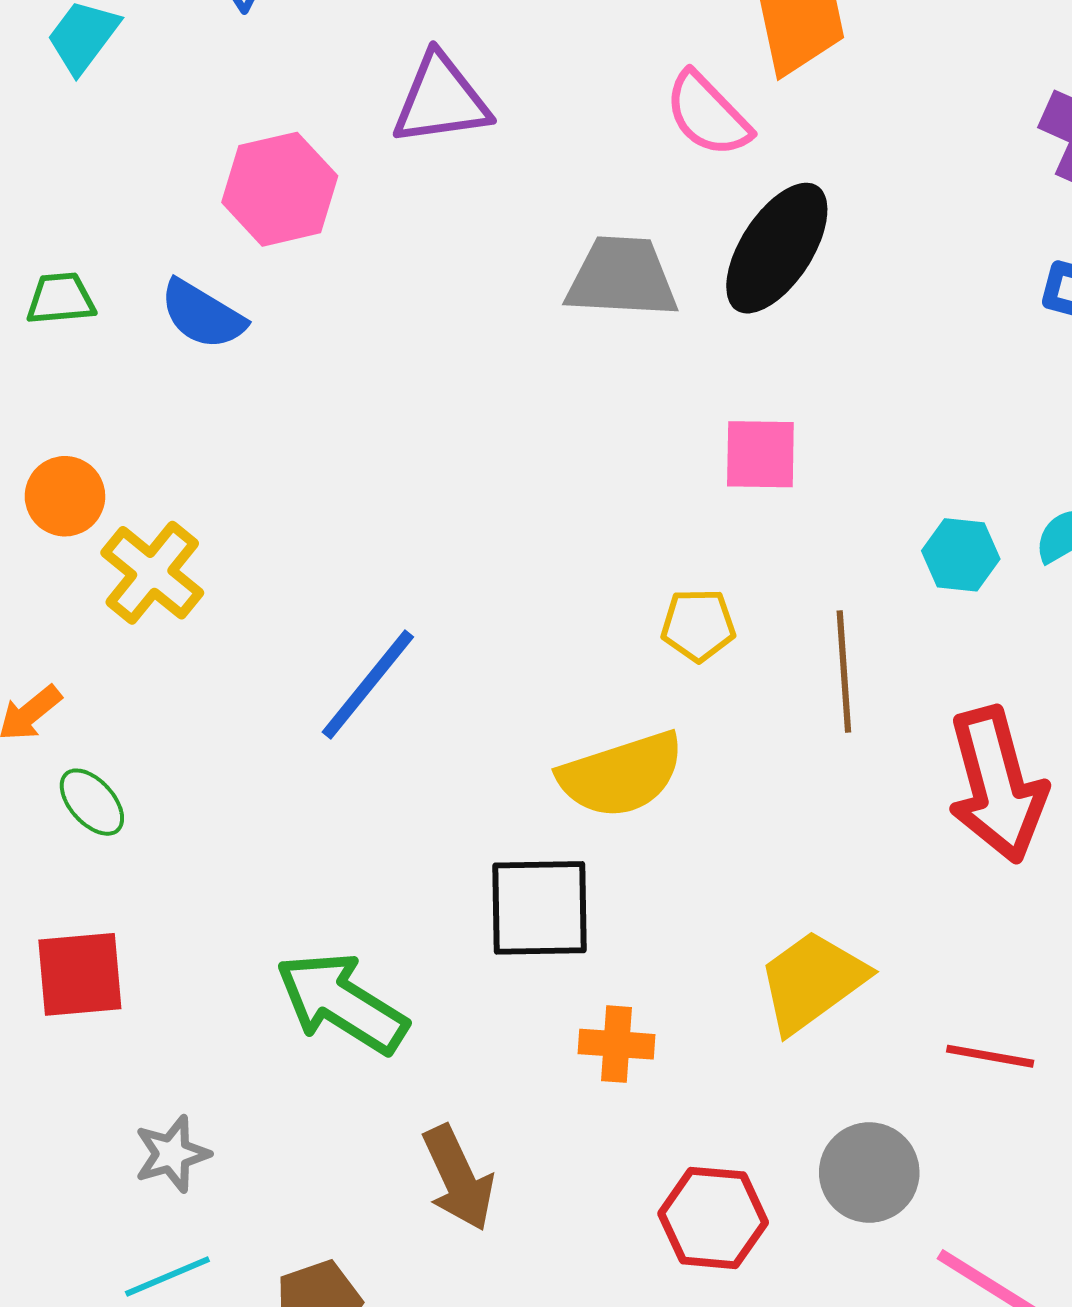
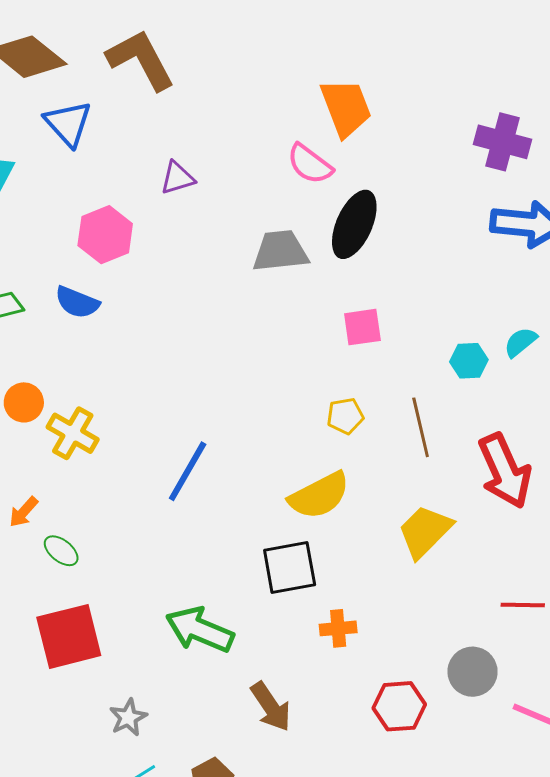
purple triangle: (441, 100) -> (177, 178), size x0.7
red square: (80, 974) -> (69, 636), size x1.4
yellow trapezoid: (812, 981) -> (425, 531), moved

